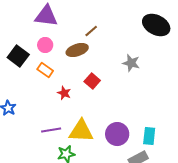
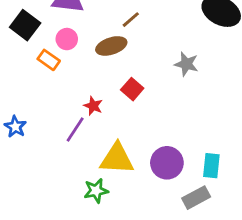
black square: (18, 56) -> (25, 25), moved
orange rectangle: (45, 70) -> (49, 60), moved
purple line: (51, 130) -> (75, 129), moved, turned -48

